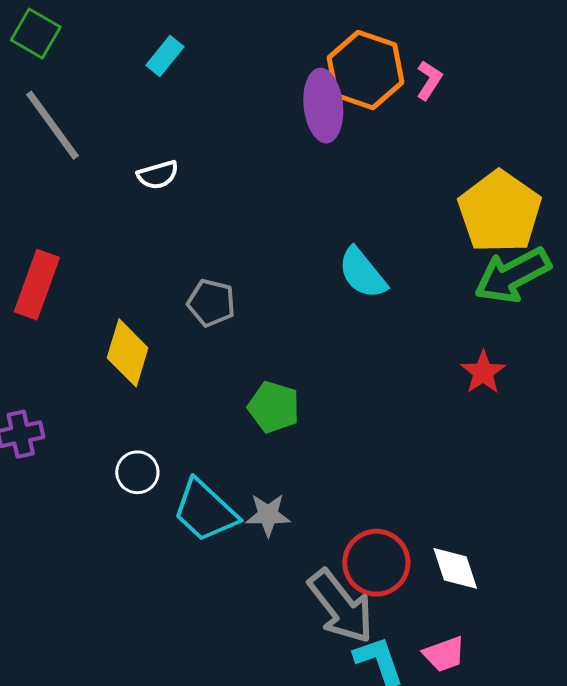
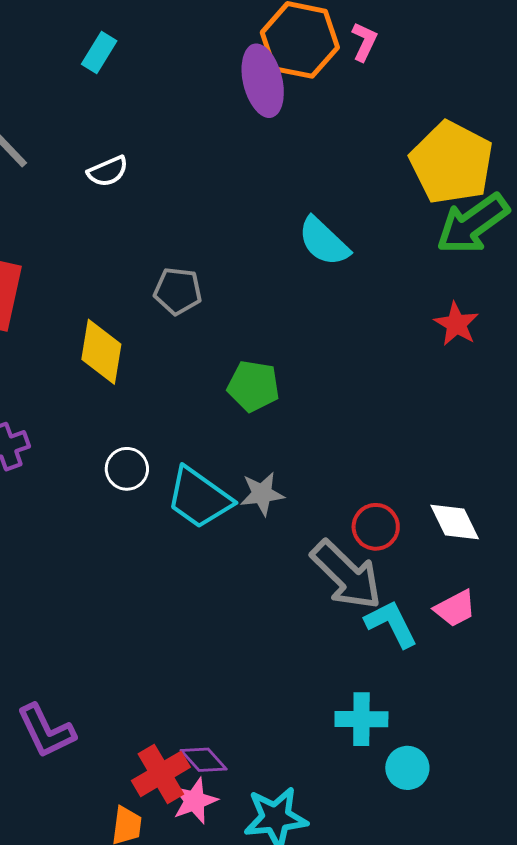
red circle: (376, 563) -> (376, 527), size x0.7

